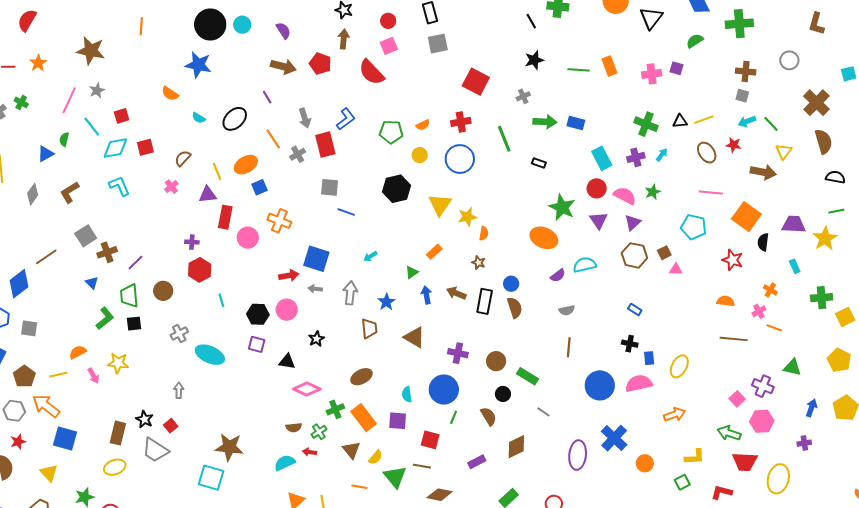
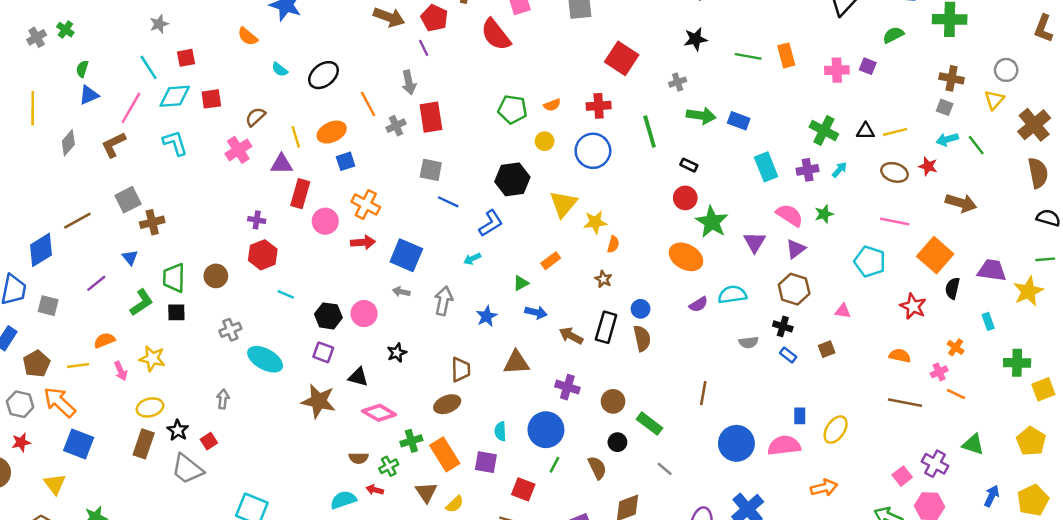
purple line: (267, 97) -> (424, 48), moved
pink line: (69, 100) -> (131, 108), moved
blue L-shape: (346, 119) -> (491, 223), moved
green semicircle: (64, 139) -> (82, 69), moved
yellow triangle: (784, 152) -> (994, 100), moved
brown ellipse: (707, 153) -> (894, 172), turned -45
pink cross: (171, 187) -> (238, 150), size x1.5
red circle: (597, 188) -> (685, 198), moved
brown square: (664, 253) -> (827, 349), moved
purple line: (135, 263) -> (96, 283), moved
red arrow: (289, 276) -> (363, 242), moved
brown arrow: (456, 293) -> (571, 336), moved
blue arrow: (426, 295) -> (536, 312), turned 108
cyan line: (221, 300) -> (286, 294), turned -56
gray semicircle: (567, 310) -> (749, 342), moved
brown trapezoid: (369, 328) -> (461, 370), moved
brown triangle: (414, 337) -> (516, 363), turned -40
black cross: (630, 344) -> (783, 326), moved
brown star: (229, 447) -> (319, 401), moved
yellow ellipse: (115, 467) -> (150, 407), moved

